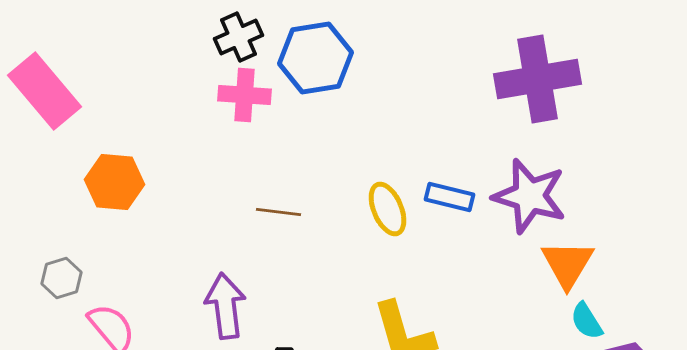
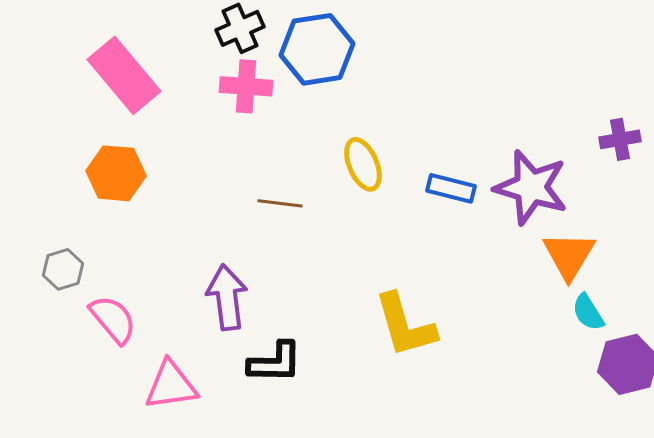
purple cross: (538, 79) -> (620, 139), moved, size x0.5
pink rectangle: (44, 91) -> (124, 75), moved
yellow ellipse: (388, 209) -> (363, 164), moved

